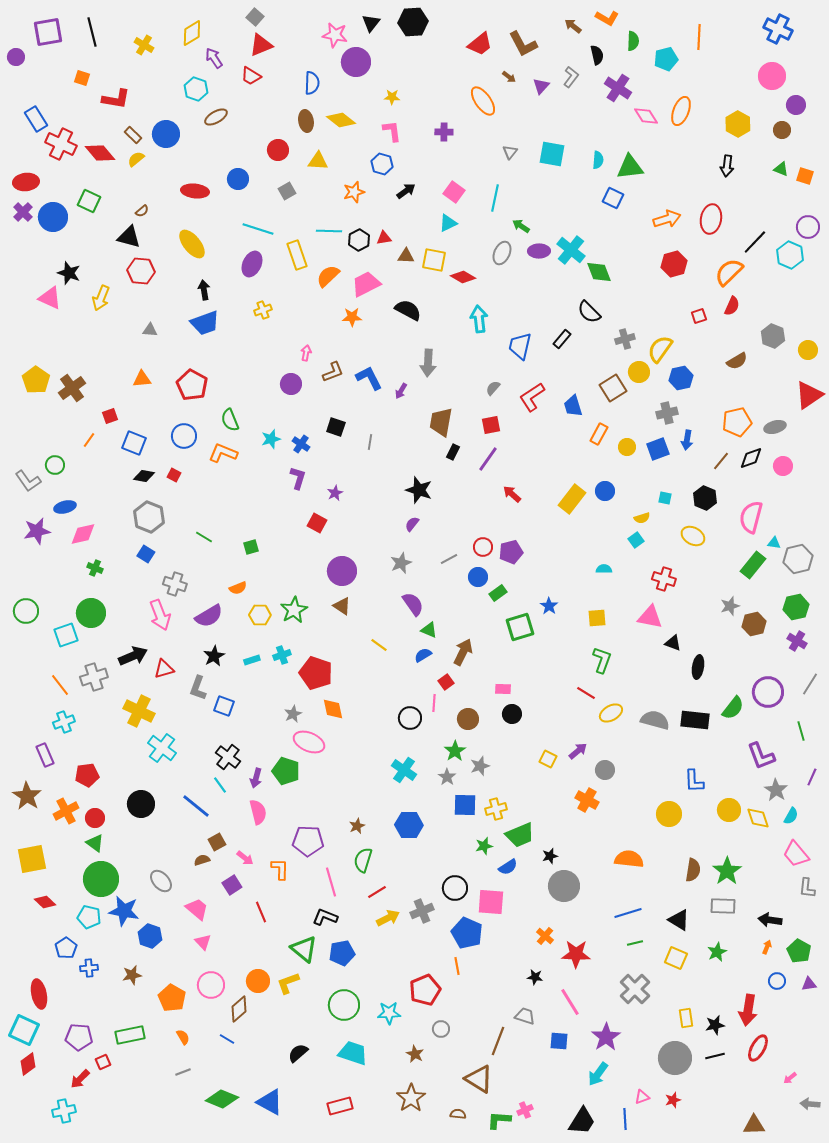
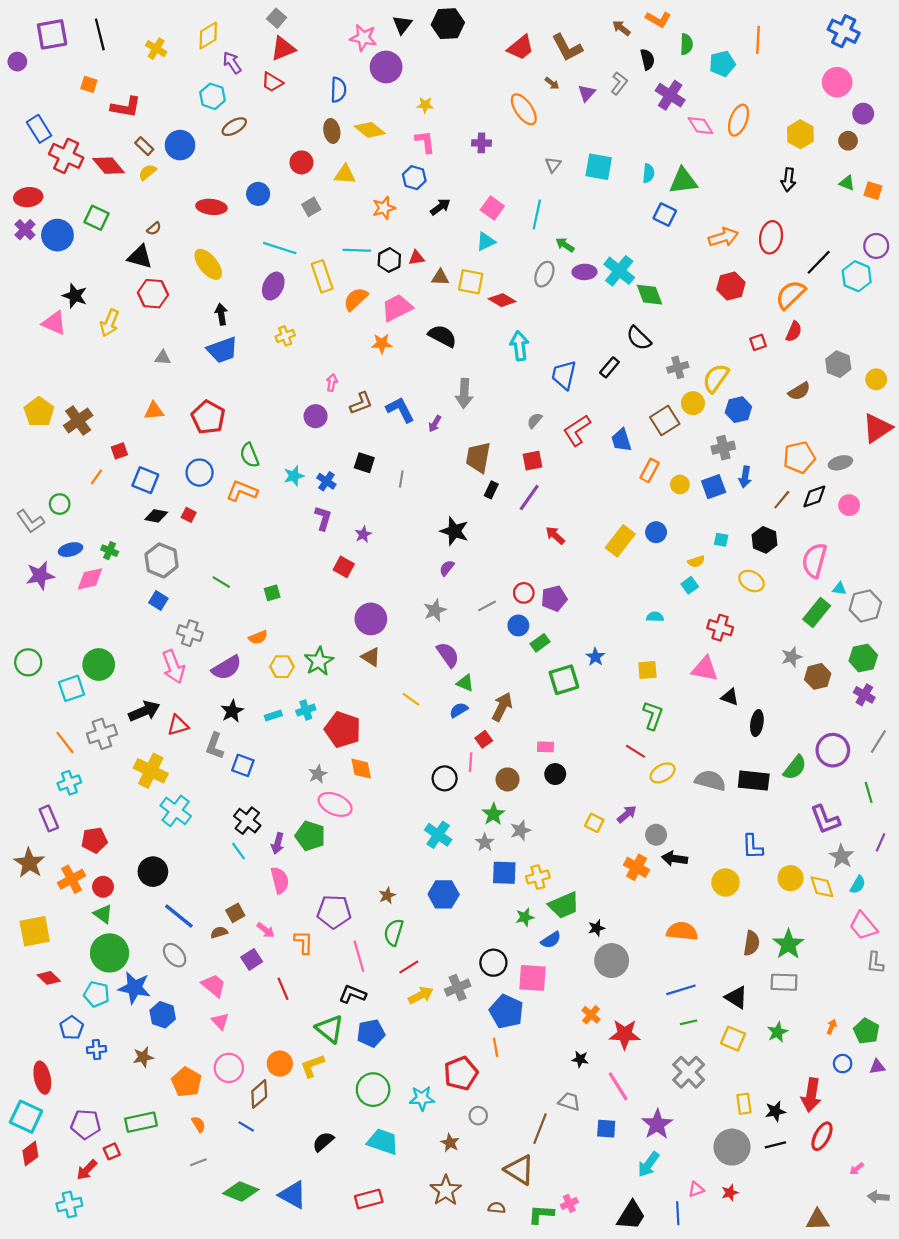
green cross: (95, 568) -> (110, 551), moved
blue line: (196, 806) -> (179, 916), moved
black arrow: (770, 920) -> (675, 859), moved

